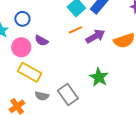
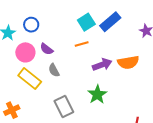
purple arrow: (95, 36) -> (102, 65), moved
gray semicircle: (42, 96) -> (54, 70), moved, turned 40

